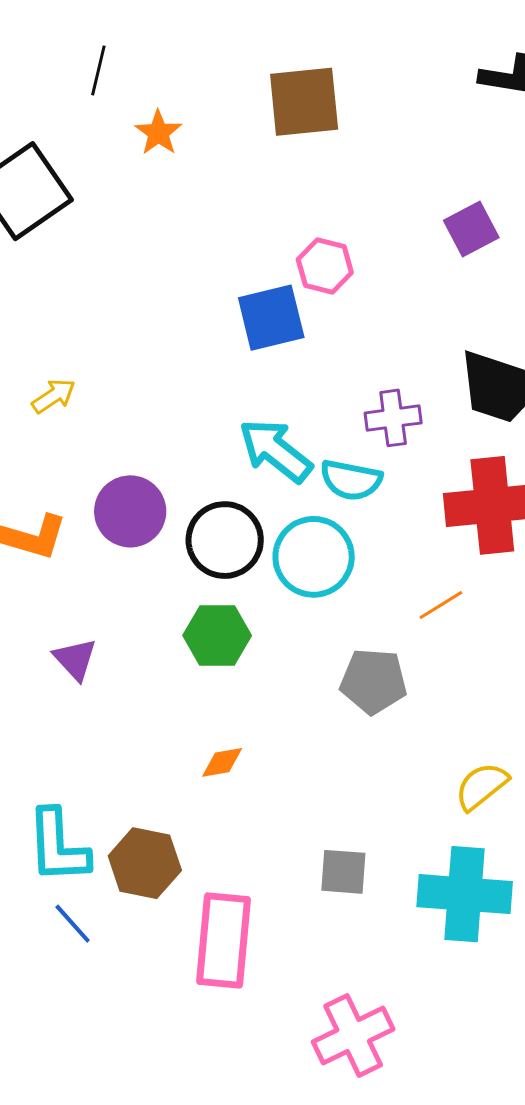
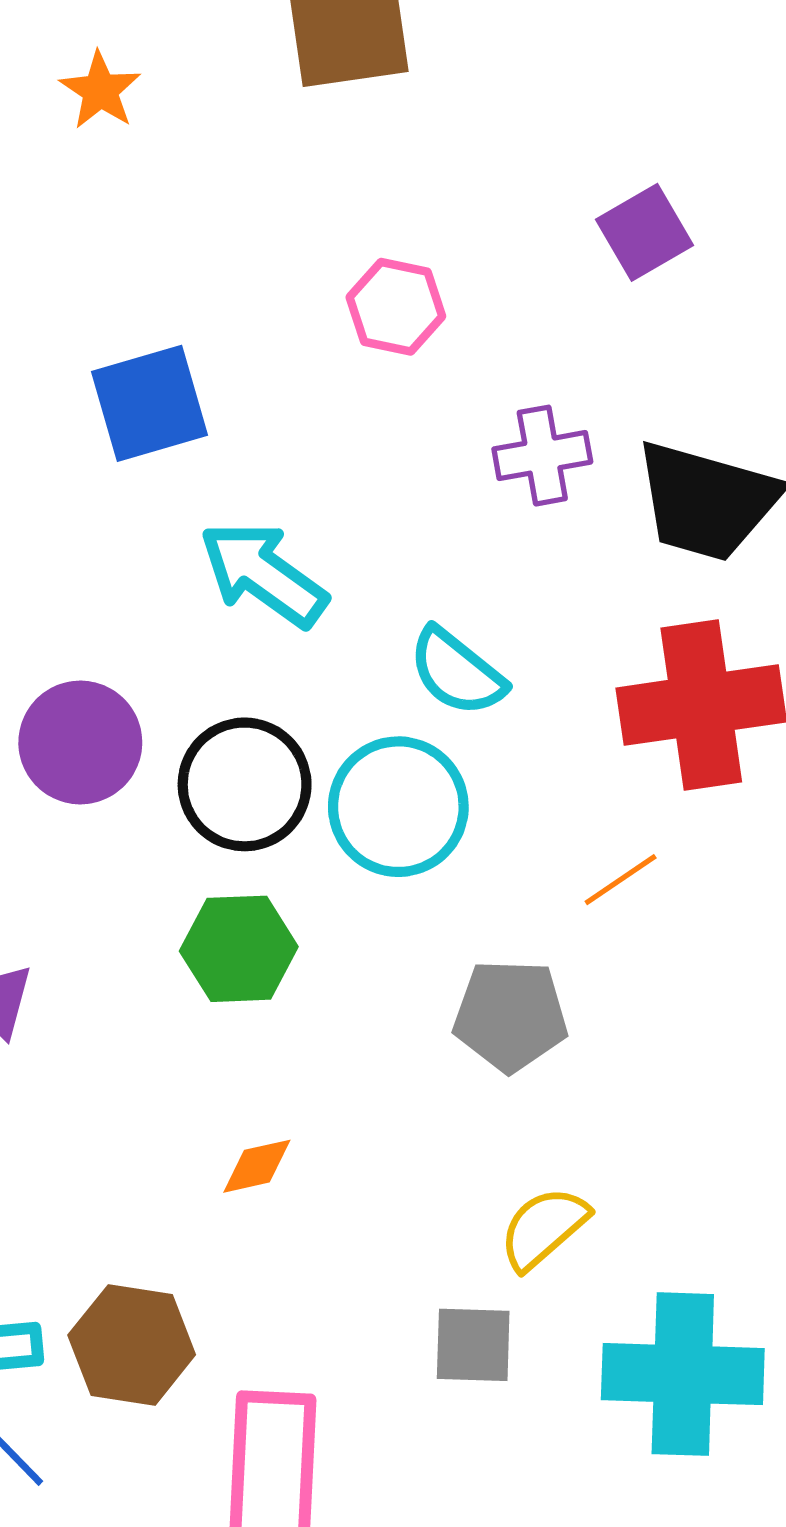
blue square: (271, 318) -> (149, 403), moved
purple cross: (393, 418) -> (542, 456), moved
cyan arrow: (275, 451) -> (263, 574), moved
cyan semicircle: (351, 480) -> (457, 672), turned 30
yellow semicircle: (482, 786) -> (544, 1228), moved

